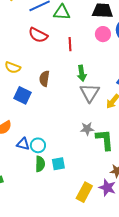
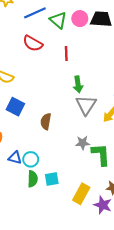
green triangle: (62, 12) -> (58, 20), turned 36
pink circle: (103, 34) -> (80, 19), moved
brown semicircle: (44, 79) -> (46, 121), moved
yellow rectangle: (84, 192) -> (81, 194), moved

